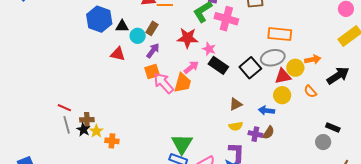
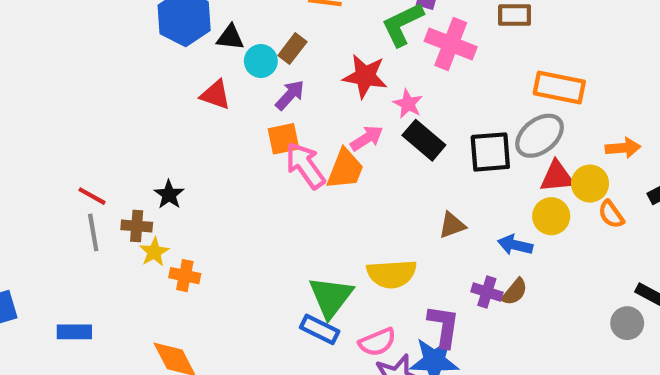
gray ellipse: (273, 58) -> (540, 136), turned -30
black square: (250, 68) -> (490, 152), turned 30
yellow circle: (295, 68) -> (590, 184), moved
yellow semicircle: (236, 126) -> (392, 274), moved, size x1.6
black star: (83, 130) -> (169, 195), moved

